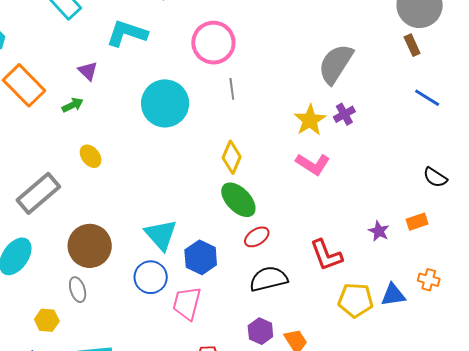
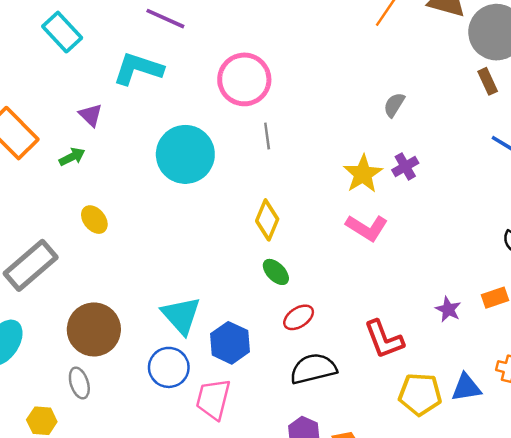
gray semicircle: (336, 64) -> (394, 105), size x0.5
green ellipse: (238, 200) -> (276, 272), size x0.6

